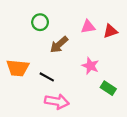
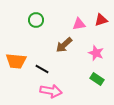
red triangle: (110, 31) -> (101, 20), moved
brown arrow: (59, 45) -> (64, 45), moved
pink star: (90, 66) -> (96, 53), moved

